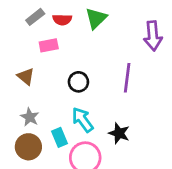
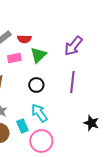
green triangle: (96, 18) -> (38, 55), moved
purple arrow: (153, 36) -> (73, 46), moved, turned 45
black star: (119, 133) -> (91, 123), moved

